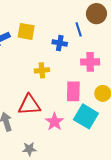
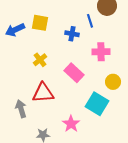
yellow cross: (42, 70) -> (40, 60), moved, turned -32
pink rectangle: (73, 91) -> (74, 73), moved, turned -48
pink star: (54, 122) -> (71, 124), moved

